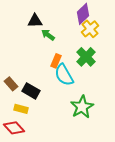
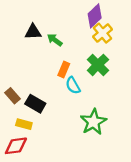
black triangle: (35, 21) -> (33, 32), moved
cyan semicircle: (64, 75) -> (73, 85), size x0.7
red diamond: (14, 128) -> (16, 146), turned -55

